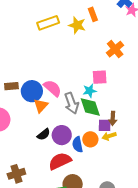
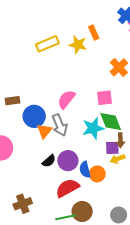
brown rectangle: (11, 86) -> (12, 101), moved
pink semicircle: (53, 88) -> (66, 99), moved, turned -90
cyan star: (90, 91) -> (93, 128), moved, size x1.5
gray arrow: (72, 103) -> (60, 125), moved
green diamond: (90, 107) -> (111, 121), moved
orange circle: (90, 139) -> (97, 174), moved

